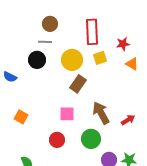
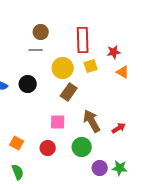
black circle: (37, 60) -> (28, 84), moved
orange square: (21, 117) -> (17, 143), moved

